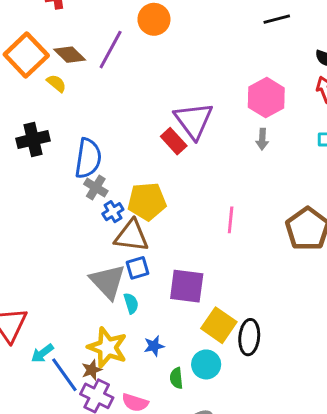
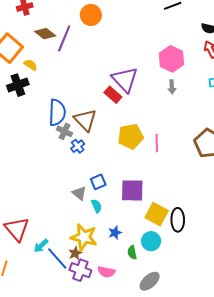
brown diamond: (70, 55) -> (45, 34), moved
black cross: (33, 140) -> (18, 85), moved
yellow pentagon: (147, 201) -> (131, 136), moved
brown triangle: (132, 236) -> (85, 120), moved, turned 45
gray triangle: (108, 282) -> (79, 193), size x0.6

